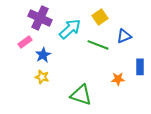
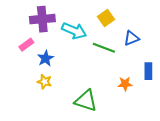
purple cross: (40, 18) -> (42, 19), turned -30
cyan arrow: (70, 29) -> (74, 31), turned 65

